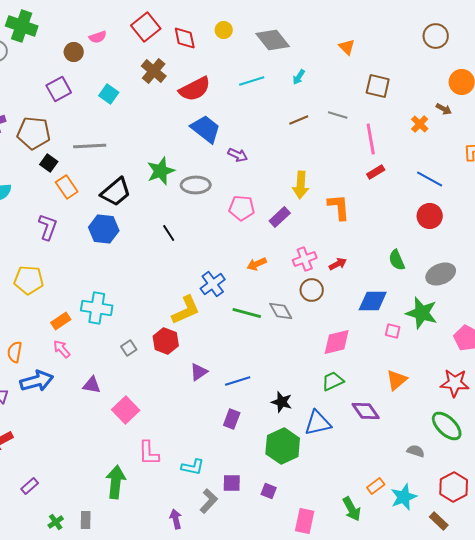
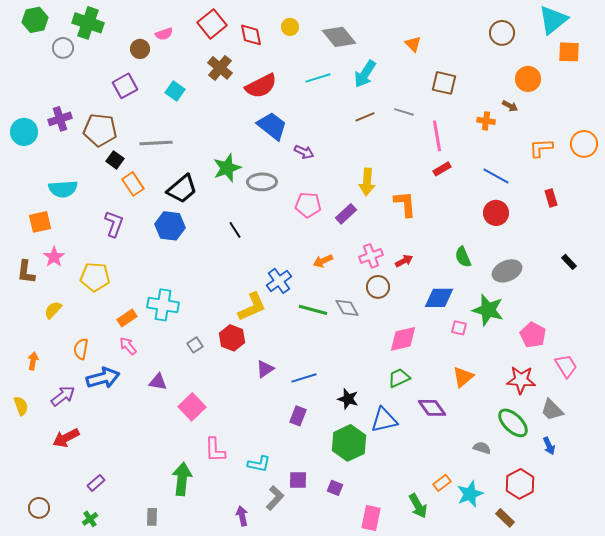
cyan arrow: (299, 77) -> (365, 74), size x1.8
orange cross: (420, 124) -> (486, 121), turned -36
green cross: (56, 522) -> (90, 519), moved

